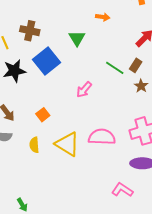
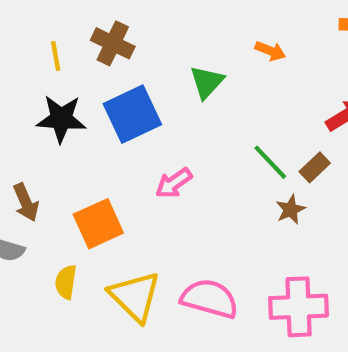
brown star: (141, 86) -> (291, 210), moved
pink arrow: (84, 90) -> (174, 183), moved
orange square: (43, 115) -> (98, 224), size x1.6

